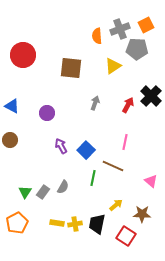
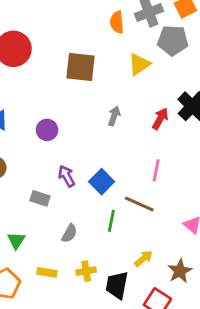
gray rectangle: (43, 192) -> (40, 198), moved, turned 72
brown star: (142, 214) -> (180, 271), turned -30
yellow rectangle: (57, 223) -> (47, 272), moved
yellow cross: (75, 224) -> (86, 271), moved

